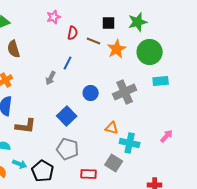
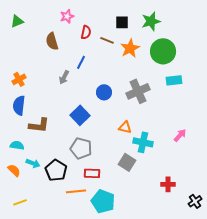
brown semicircle: (14, 49) -> (52, 41), moved
red rectangle: (89, 174) -> (92, 173), moved

